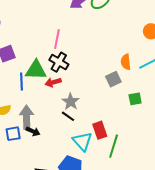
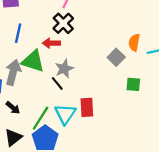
green triangle: (36, 70) -> (33, 61), moved
gray square: (113, 79) -> (116, 57), turned -35
black arrow: (33, 131) -> (13, 108), moved
green line: (114, 146) -> (41, 118), moved

